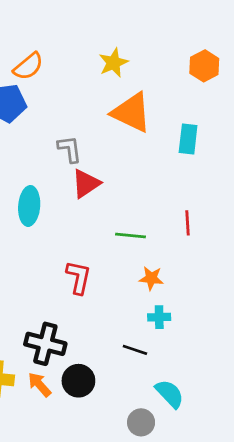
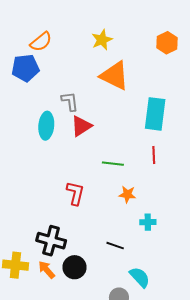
cyan rectangle: (188, 139) -> (155, 114), moved, size x1.5
cyan ellipse: (29, 206) -> (46, 126), moved
cyan cross: (159, 317) -> (148, 222), moved

